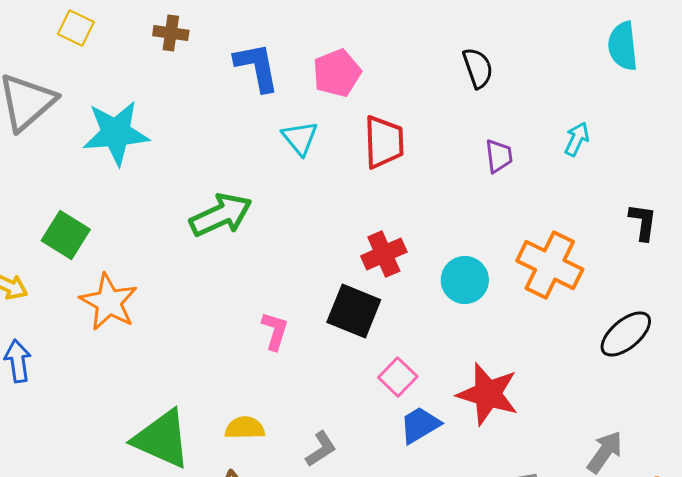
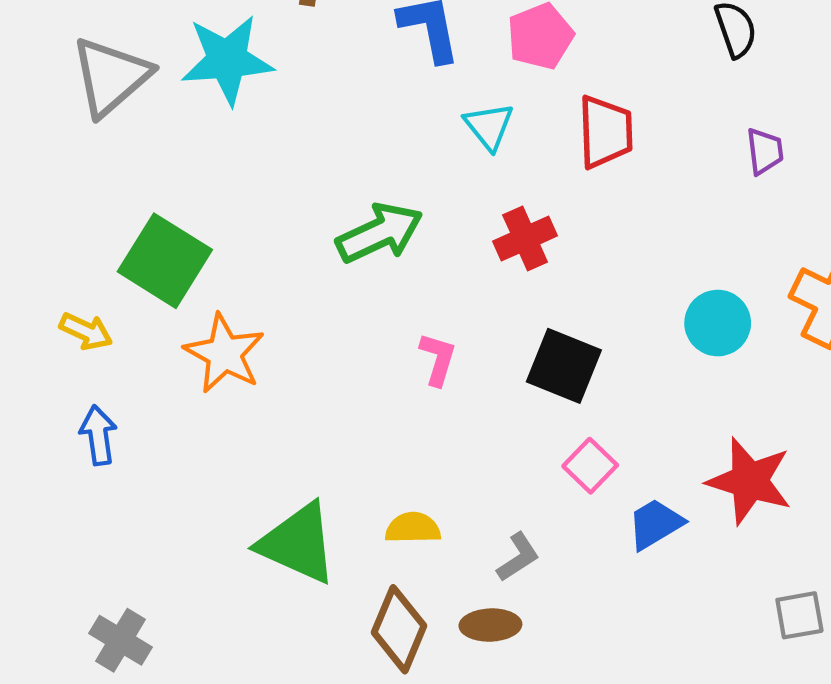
cyan star: (116, 133) -> (227, 60), moved
green square: (66, 235) -> (165, 261), size x1.4
red cross: (384, 254) -> (525, 238), moved
pink L-shape: (275, 331) -> (438, 359), moved
pink square: (398, 377) -> (590, 466), moved

